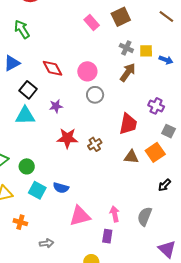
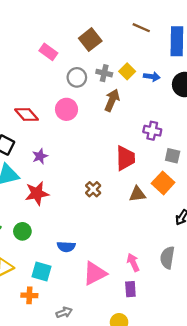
pink rectangle: (92, 23) -> (48, 52), moved
yellow square: (146, 51) -> (127, 71), turned -32
gray circle: (95, 95) -> (77, 77), moved
red star: (67, 138) -> (37, 193), moved
cyan square: (37, 190) -> (42, 271), moved

